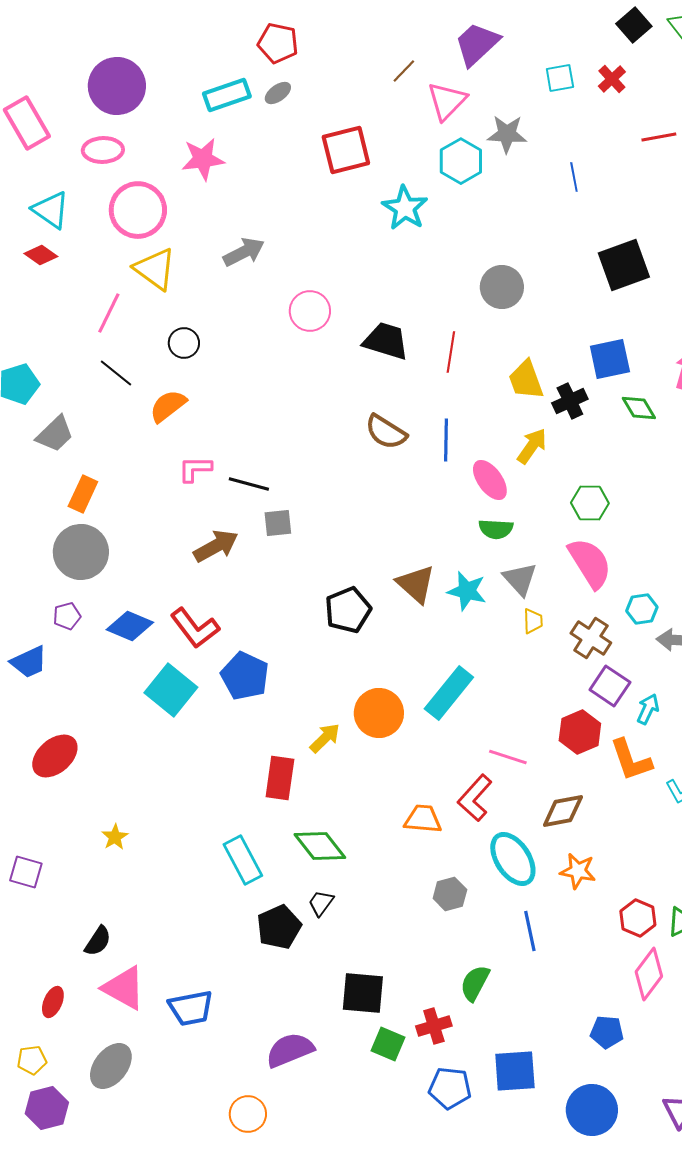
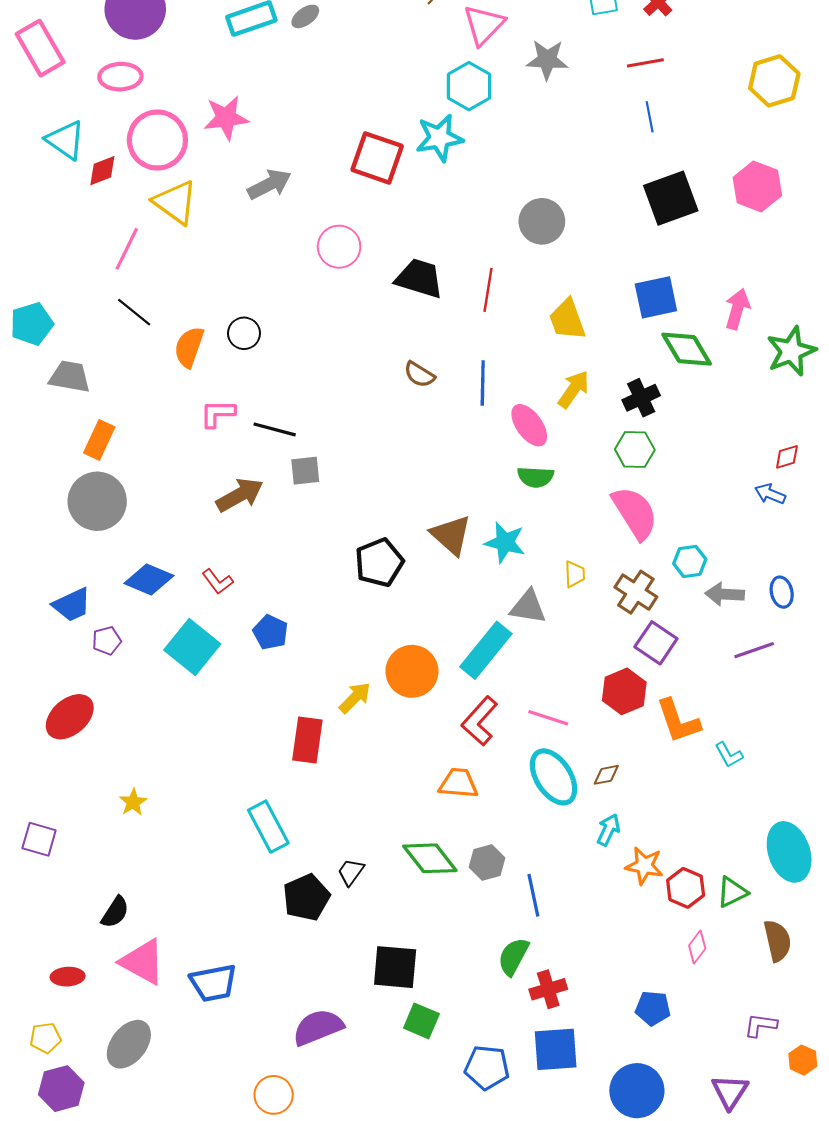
red line: (659, 137) -> (645, 63), moved
red square: (346, 150) -> (377, 158), moved, turned 33
pink star: (203, 159) -> (226, 118), moved
cyan hexagon: (461, 161) -> (469, 86), moved
blue line: (574, 177) -> (650, 117), moved
cyan star: (405, 208) -> (439, 138), turned 30
red diamond: (41, 255) -> (102, 171), moved, turned -56
black circle: (184, 343) -> (244, 333), moved
black cross: (570, 401) -> (641, 398), moved
orange semicircle: (168, 406) -> (189, 347), turned -33
green diamond: (639, 408) -> (687, 349), size x1.4
brown semicircle: (386, 432) -> (419, 374), size x0.7
gray trapezoid: (55, 434) -> (70, 377), turned -126
gray triangle: (520, 579) -> (528, 607), moved, turned -39
purple pentagon: (67, 616) -> (107, 641), moved
red L-shape: (195, 628) -> (218, 582), size x0.6
blue trapezoid: (29, 662) -> (72, 605), moved
blue pentagon: (245, 676) -> (270, 632), size x0.7
cyan arrow: (648, 709) -> (608, 830), moved
red L-shape: (475, 798) -> (480, 721), moved
brown diamond: (563, 811) -> (606, 775), size x0.6
green diamond: (320, 846) -> (430, 858), moved
cyan ellipse: (513, 859) -> (553, 777), moved
orange star: (578, 871) -> (644, 866), moved
blue line: (530, 931) -> (533, 895), moved
pink diamond: (649, 974) -> (697, 947), size x0.6
red ellipse: (53, 1002) -> (68, 977), turned 64
red cross: (434, 1026) -> (548, 989), moved

